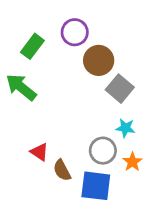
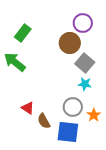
purple circle: (75, 32) -> (83, 23), moved
cyan star: (125, 128) -> (85, 84), moved

